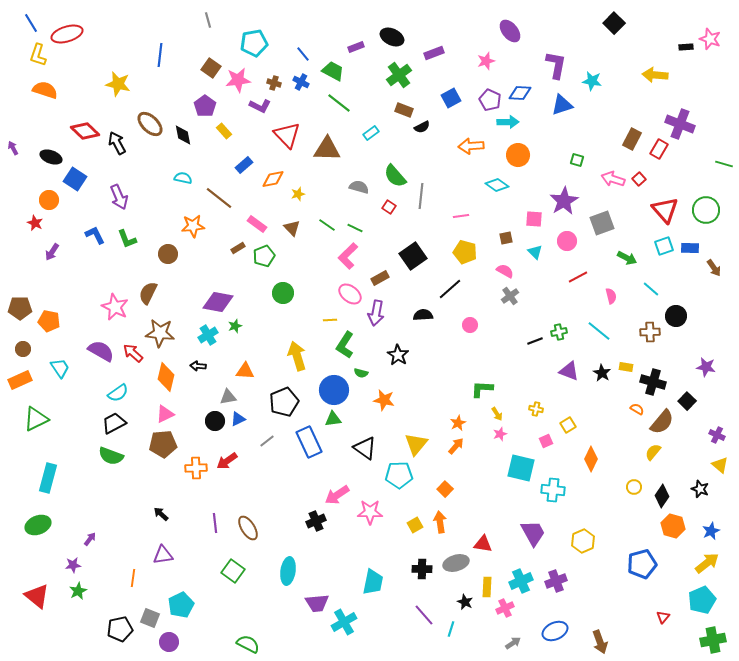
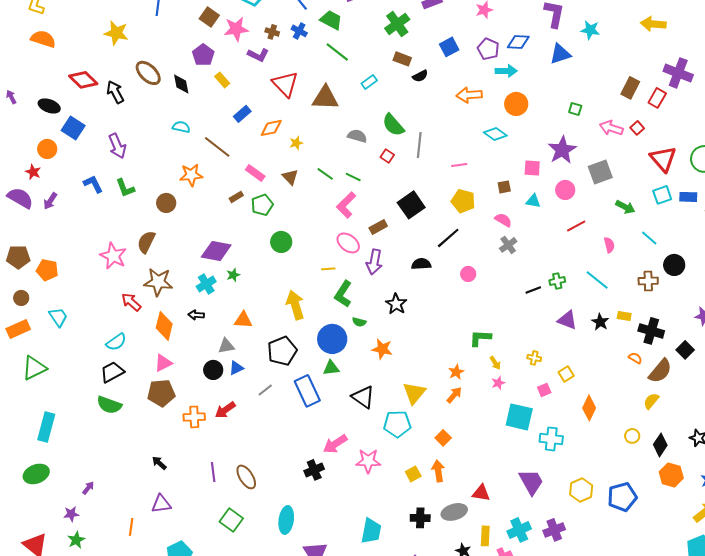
cyan triangle: (535, 252) -> (533, 201), turned -35
purple semicircle: (101, 351) -> (20, 198), moved
blue pentagon: (642, 564) -> (622, 497), moved

